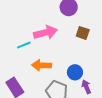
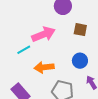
blue circle: (75, 72) -> (80, 61), moved

